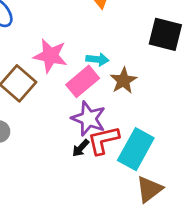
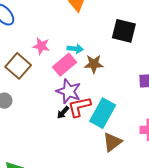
pink star: (50, 56) -> (41, 46), size x0.7
brown star: (123, 81) -> (94, 64), turned 30

